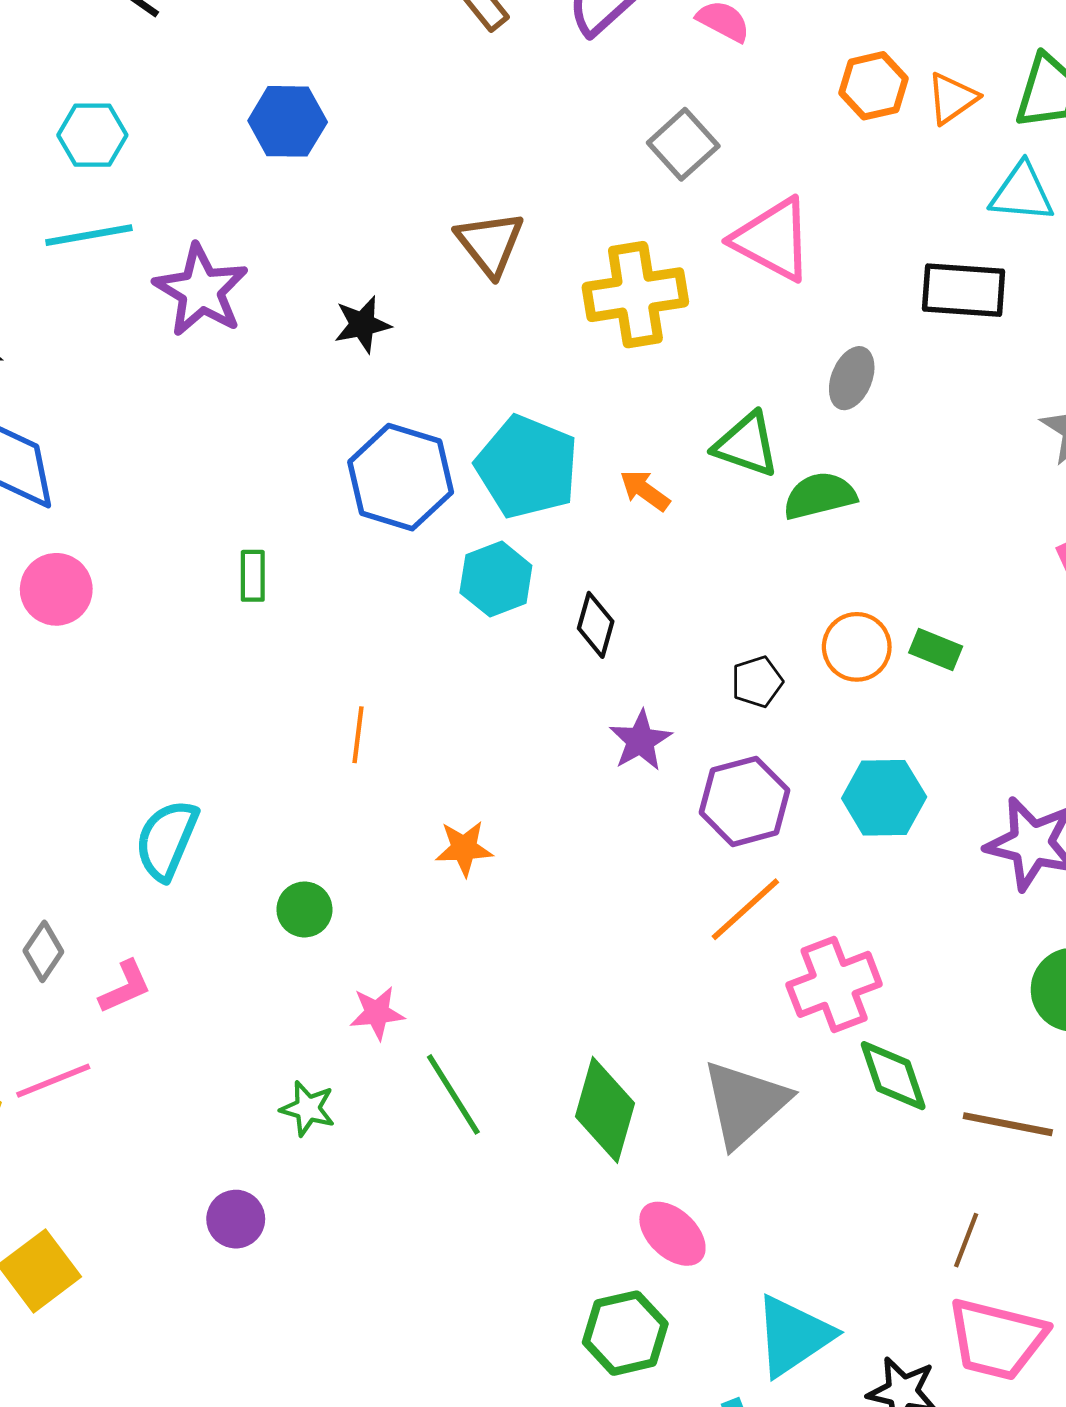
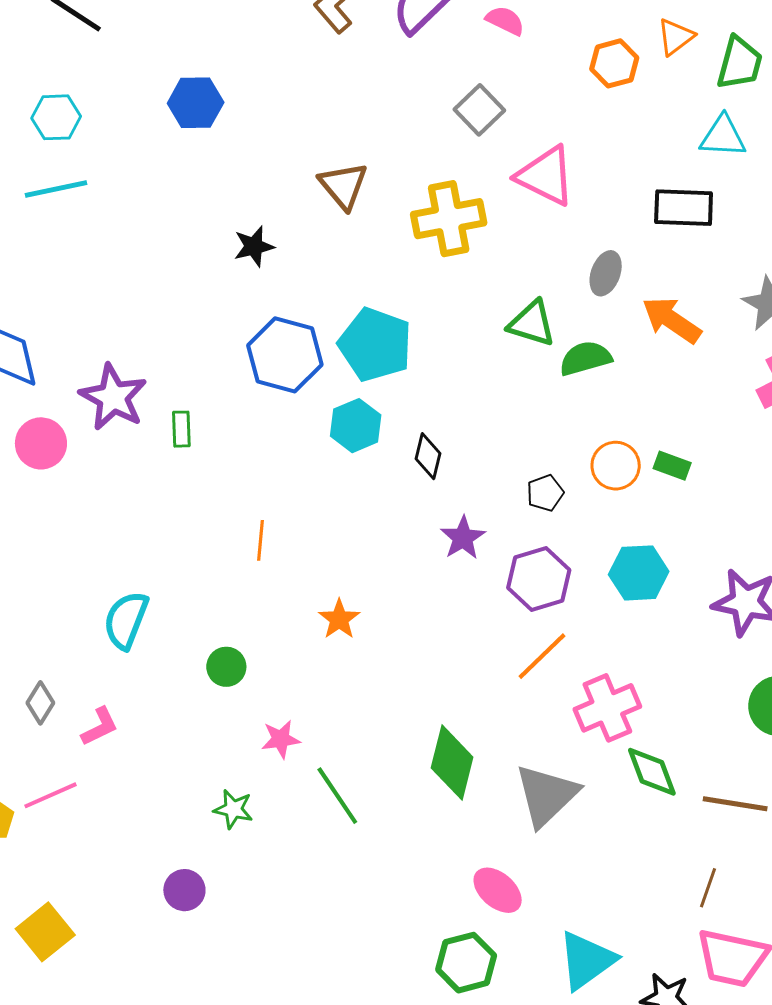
orange triangle: (952, 98) -> (676, 37), moved
purple star: (201, 290) -> (113, 397), moved
orange arrow: (645, 490) -> (672, 320), moved, size x1.6
orange star: (464, 848) -> (339, 619), turned -30
green diamond: (605, 1110) -> (452, 763), moved

